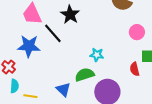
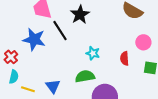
cyan star: (97, 55) -> (93, 53), moved
red semicircle: (135, 69) -> (124, 58), moved
blue triangle: (63, 89) -> (53, 86), moved

